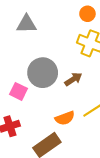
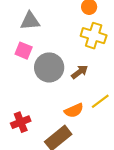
pink square: (18, 91) -> (24, 51), moved

